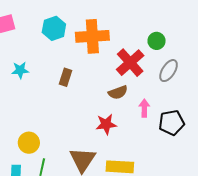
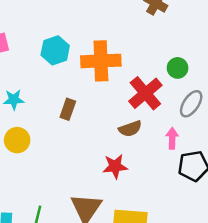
pink arrow: (144, 108) -> (172, 138), moved
yellow circle: (29, 143) -> (17, 140), moved

